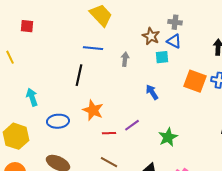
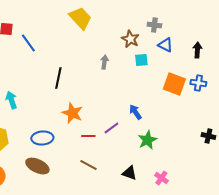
blue triangle: (174, 41) -> (165, 45), moved
blue line: (93, 48) -> (28, 43), moved, turned 48
blue arrow: (152, 92) -> (135, 112), moved
blue ellipse: (58, 121) -> (42, 138), moved

